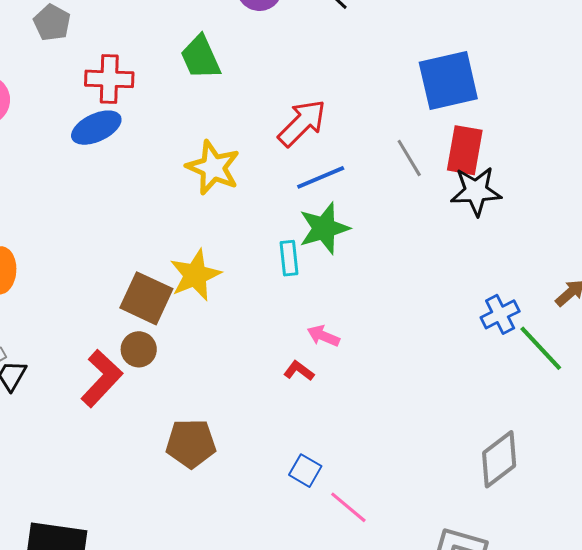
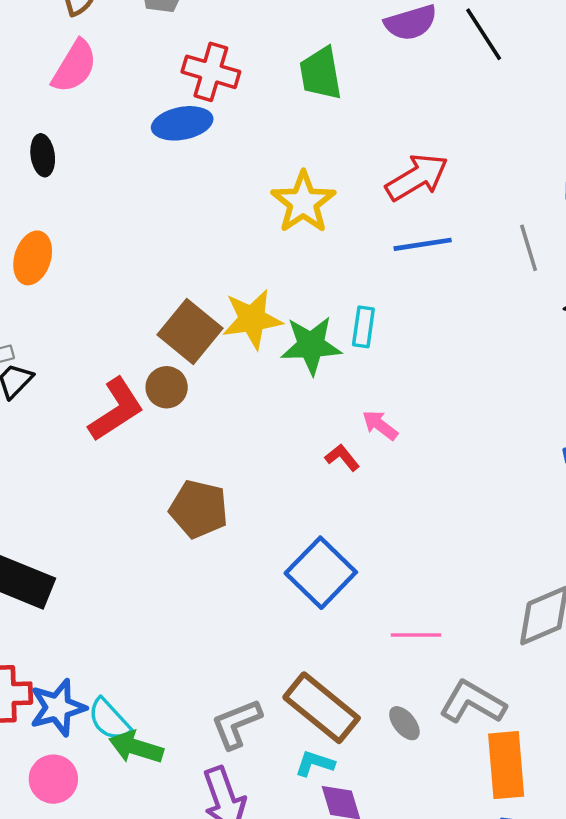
green star: (324, 228) -> (311, 345), moved
blue square: (305, 471) -> (321, 573), size x1.8
pink line: (348, 507) -> (416, 635), moved, turned -54

